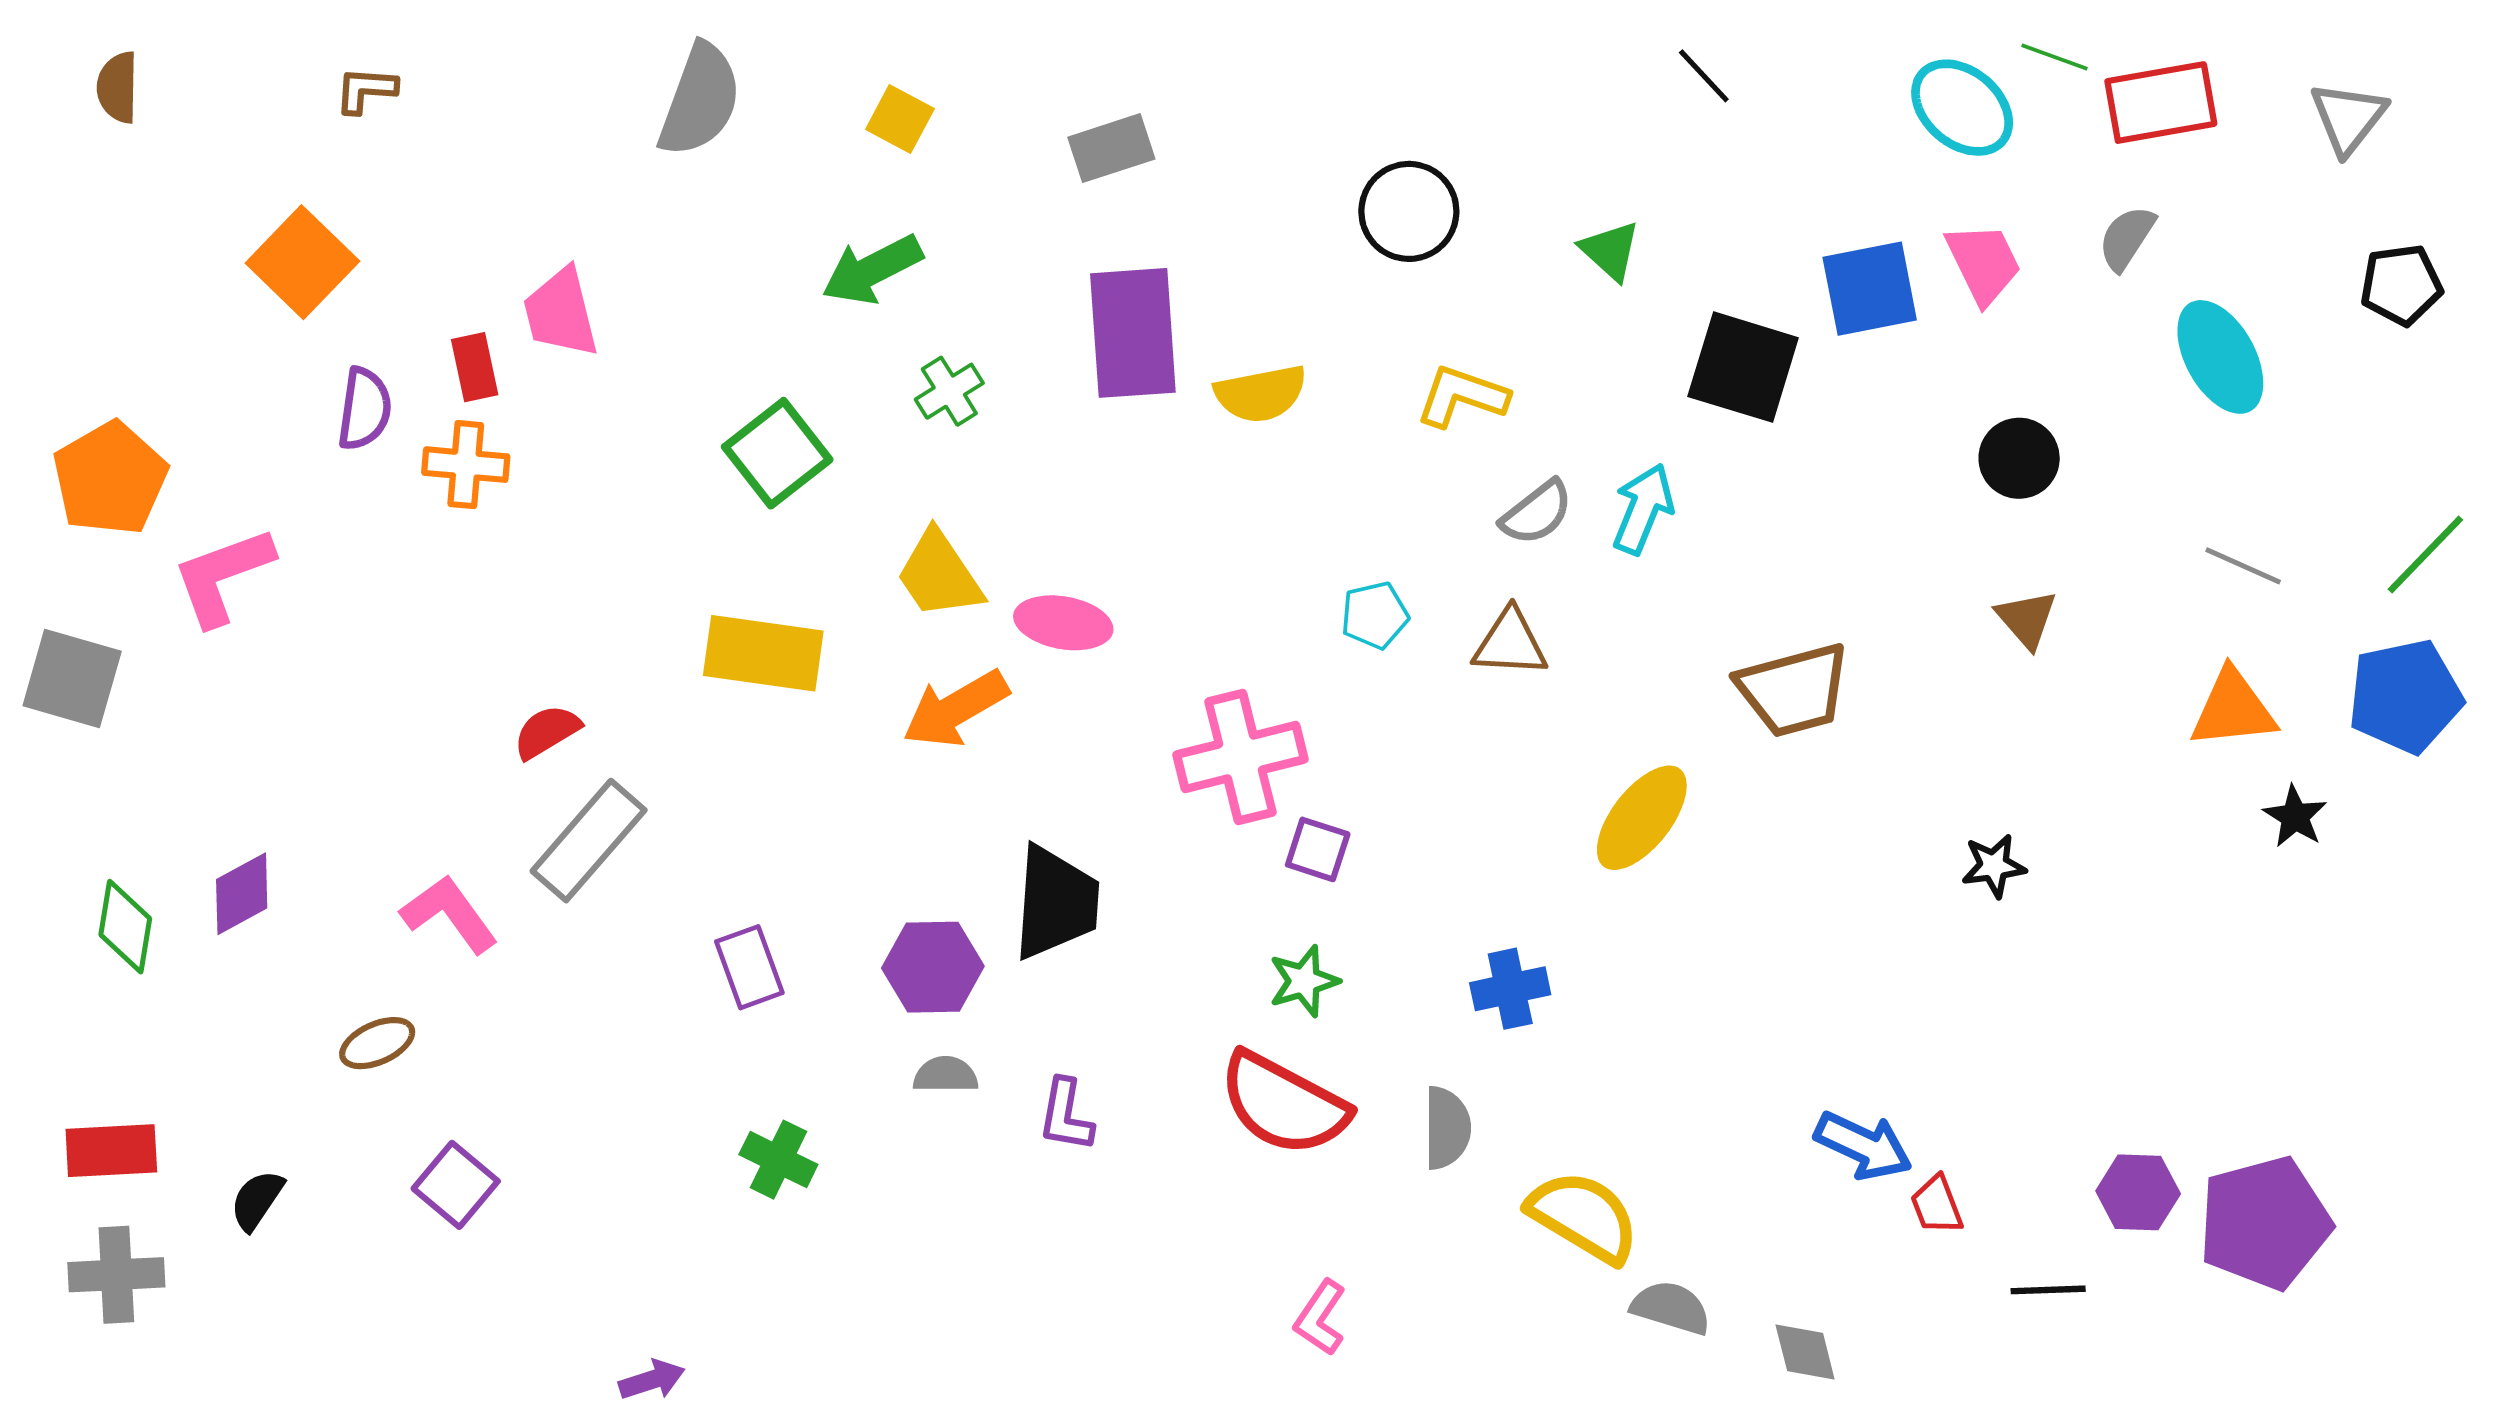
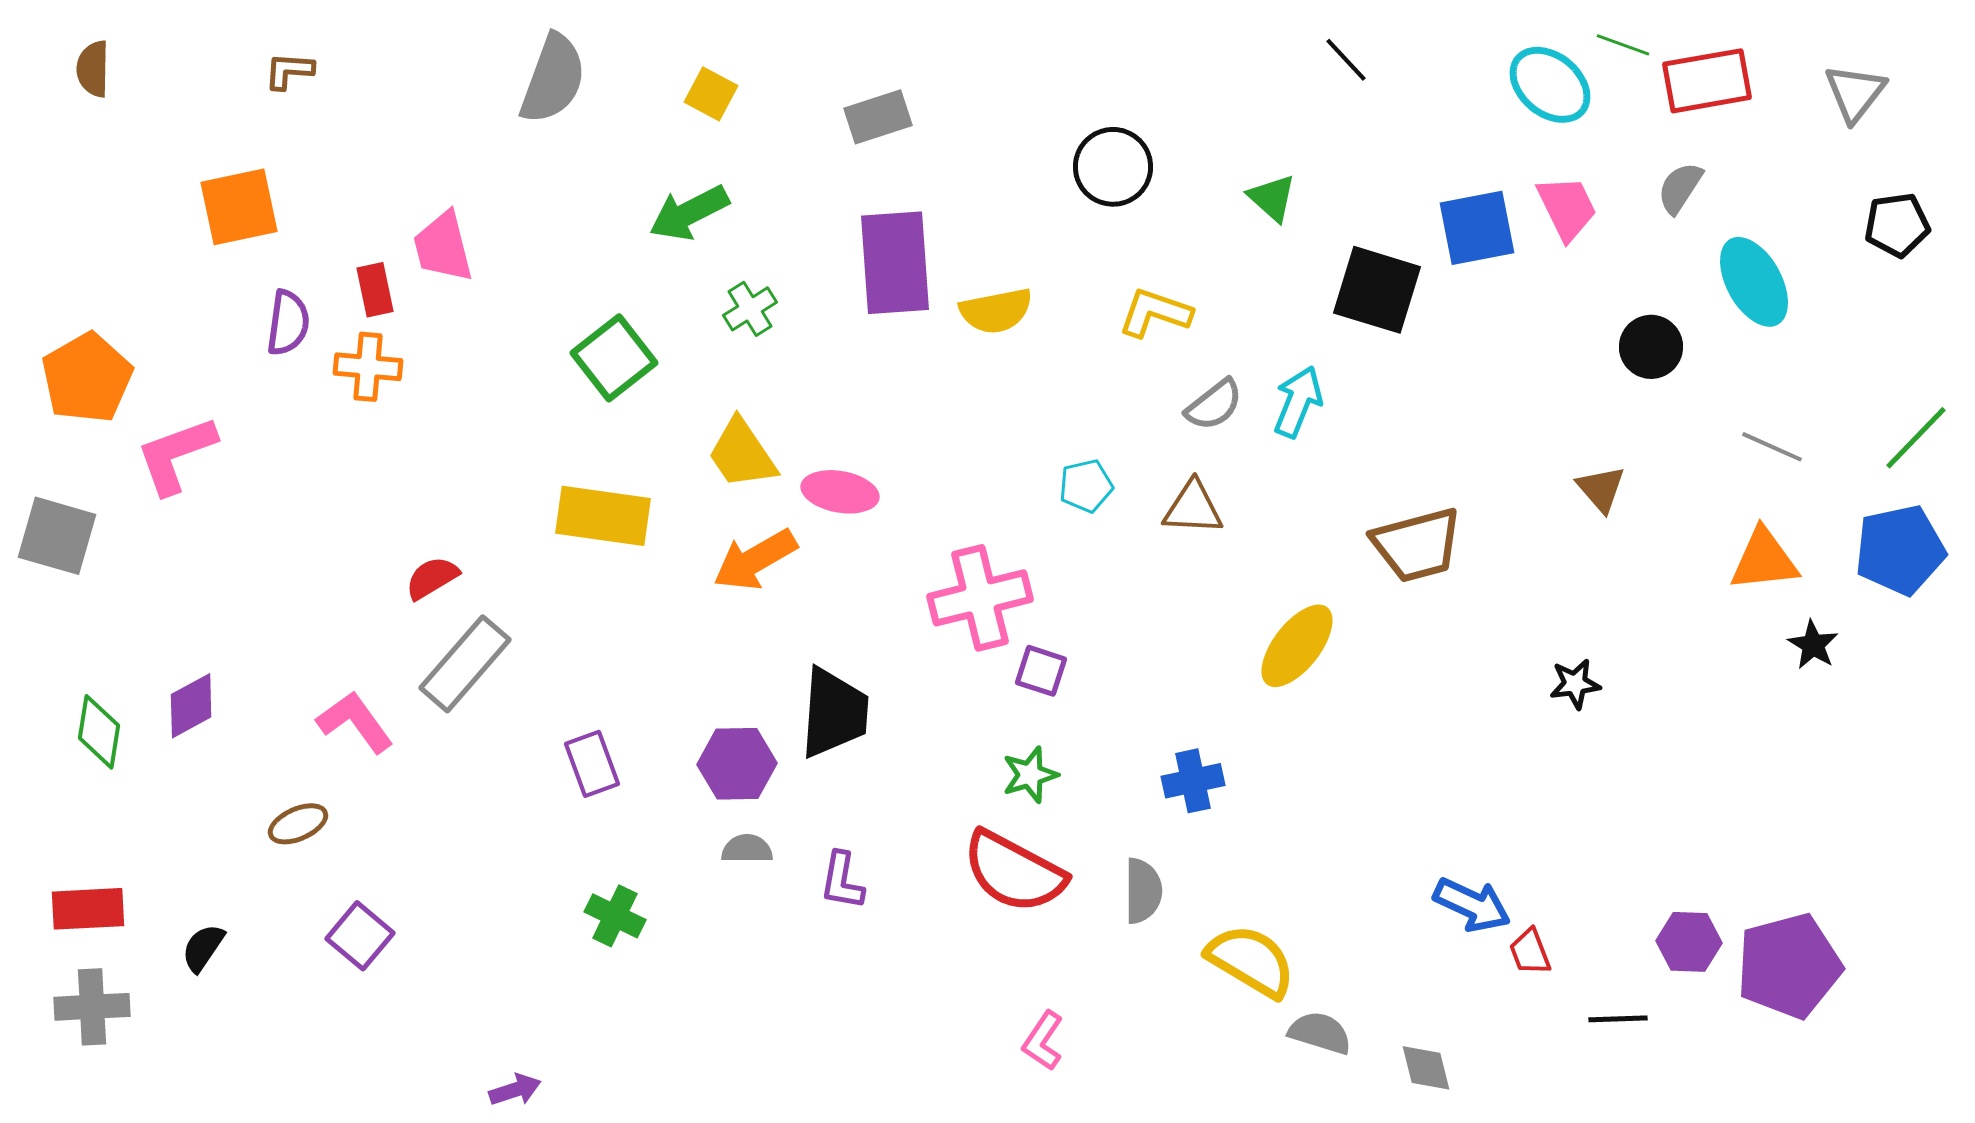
orange square: (302, 262) -> (239, 207), turned 34
black circle: (2019, 458) -> (1651, 347), moved

